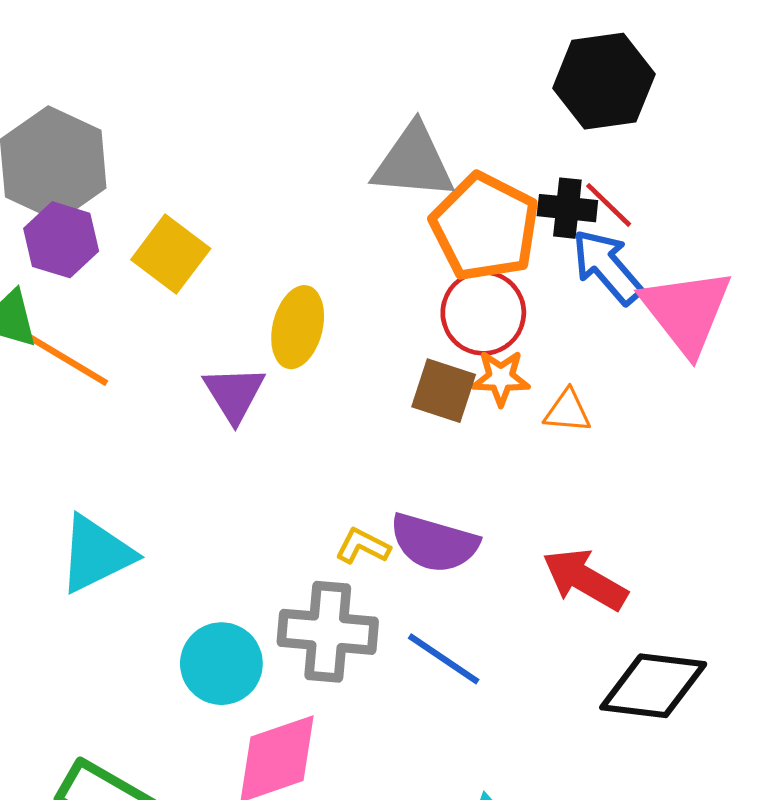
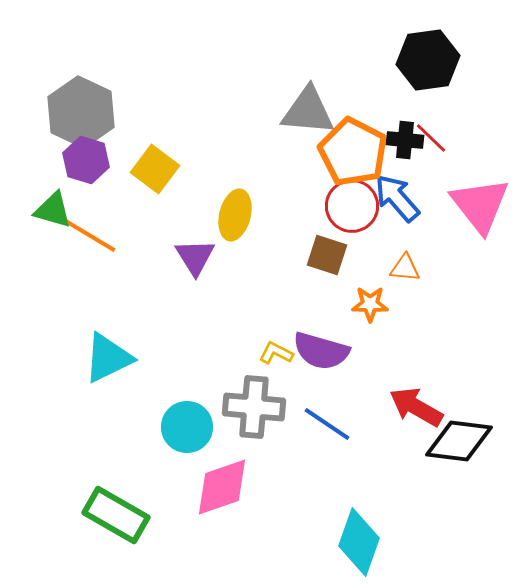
blue arrow: (607, 267) -> (397, 198), moved
orange star: (501, 378) -> (370, 304), moved
red arrow: (585, 579) -> (416, 407), moved

